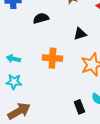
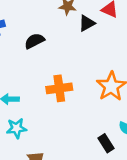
black triangle: (80, 34) -> (87, 23), moved

